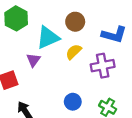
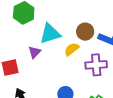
brown circle: (75, 22) -> (85, 32), moved

